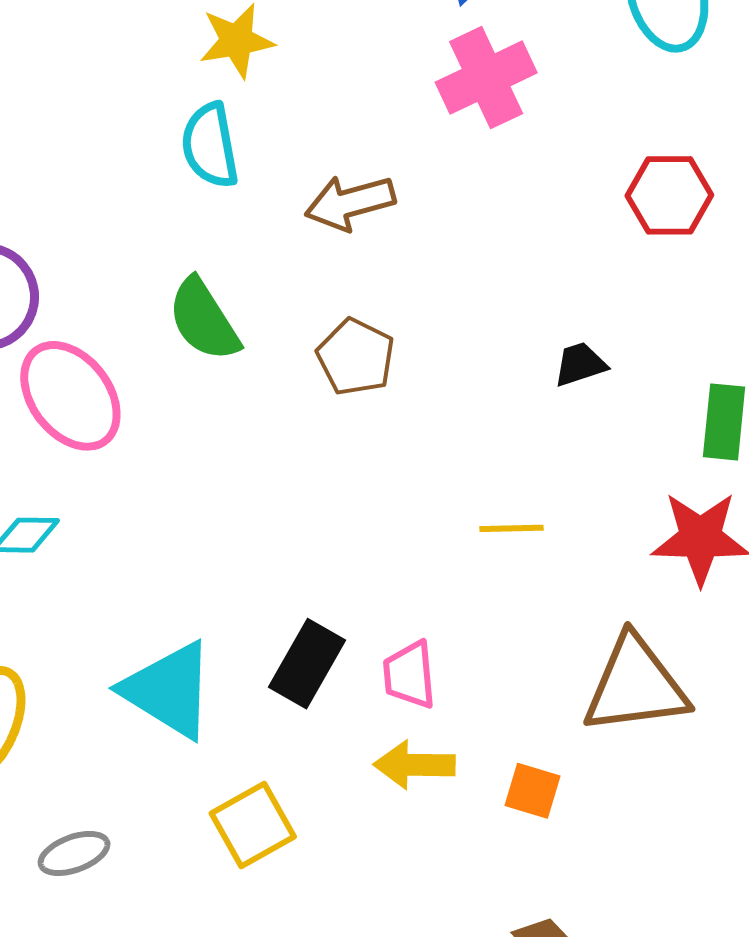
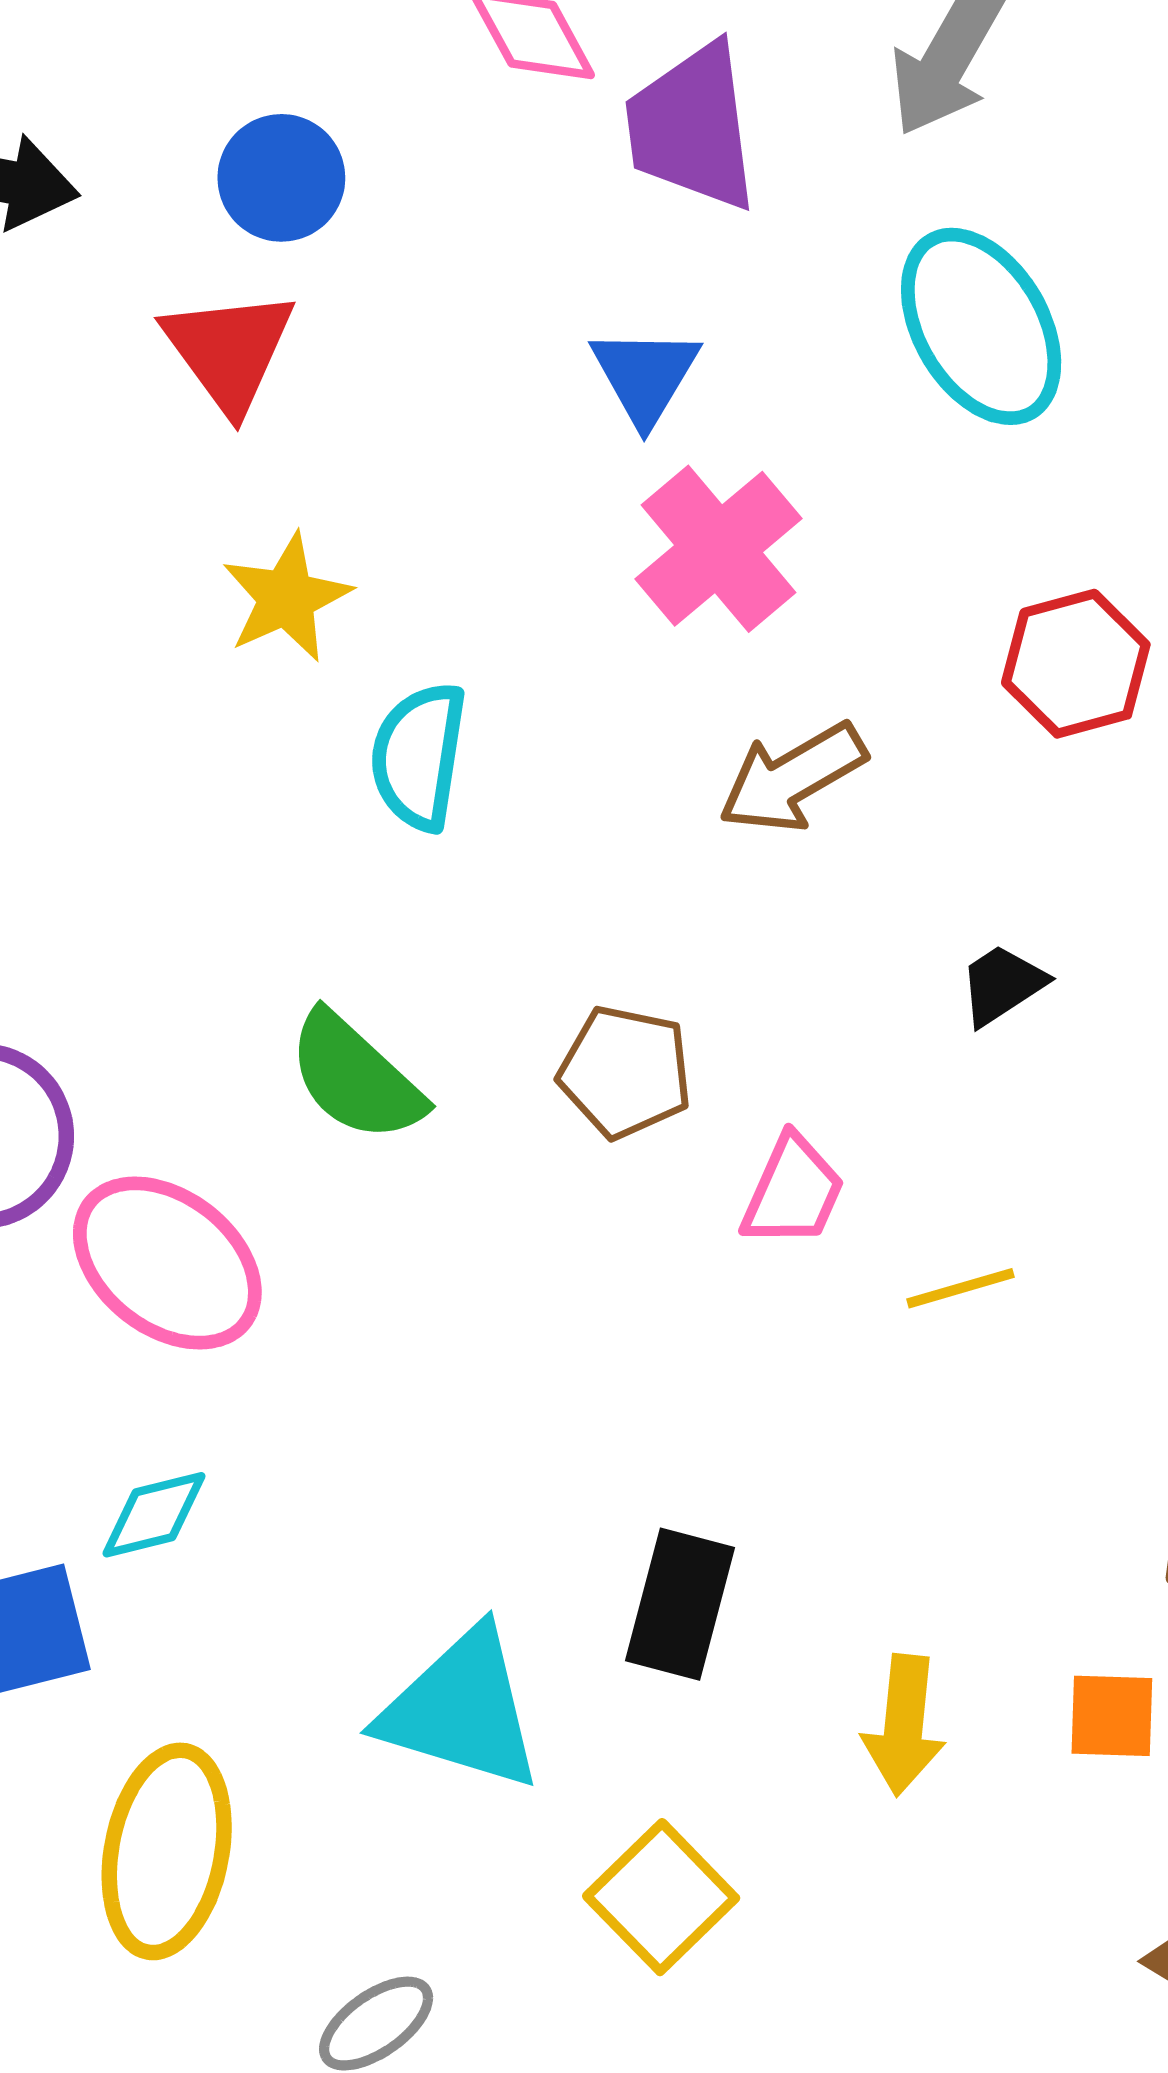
cyan semicircle: (210, 145) -> (419, 756), moved, turned 34
brown arrow: (350, 203) -> (792, 778), moved
pink trapezoid: (409, 675) -> (793, 1191), moved, turned -136
yellow arrow: (414, 765) -> (904, 1725), turned -70

